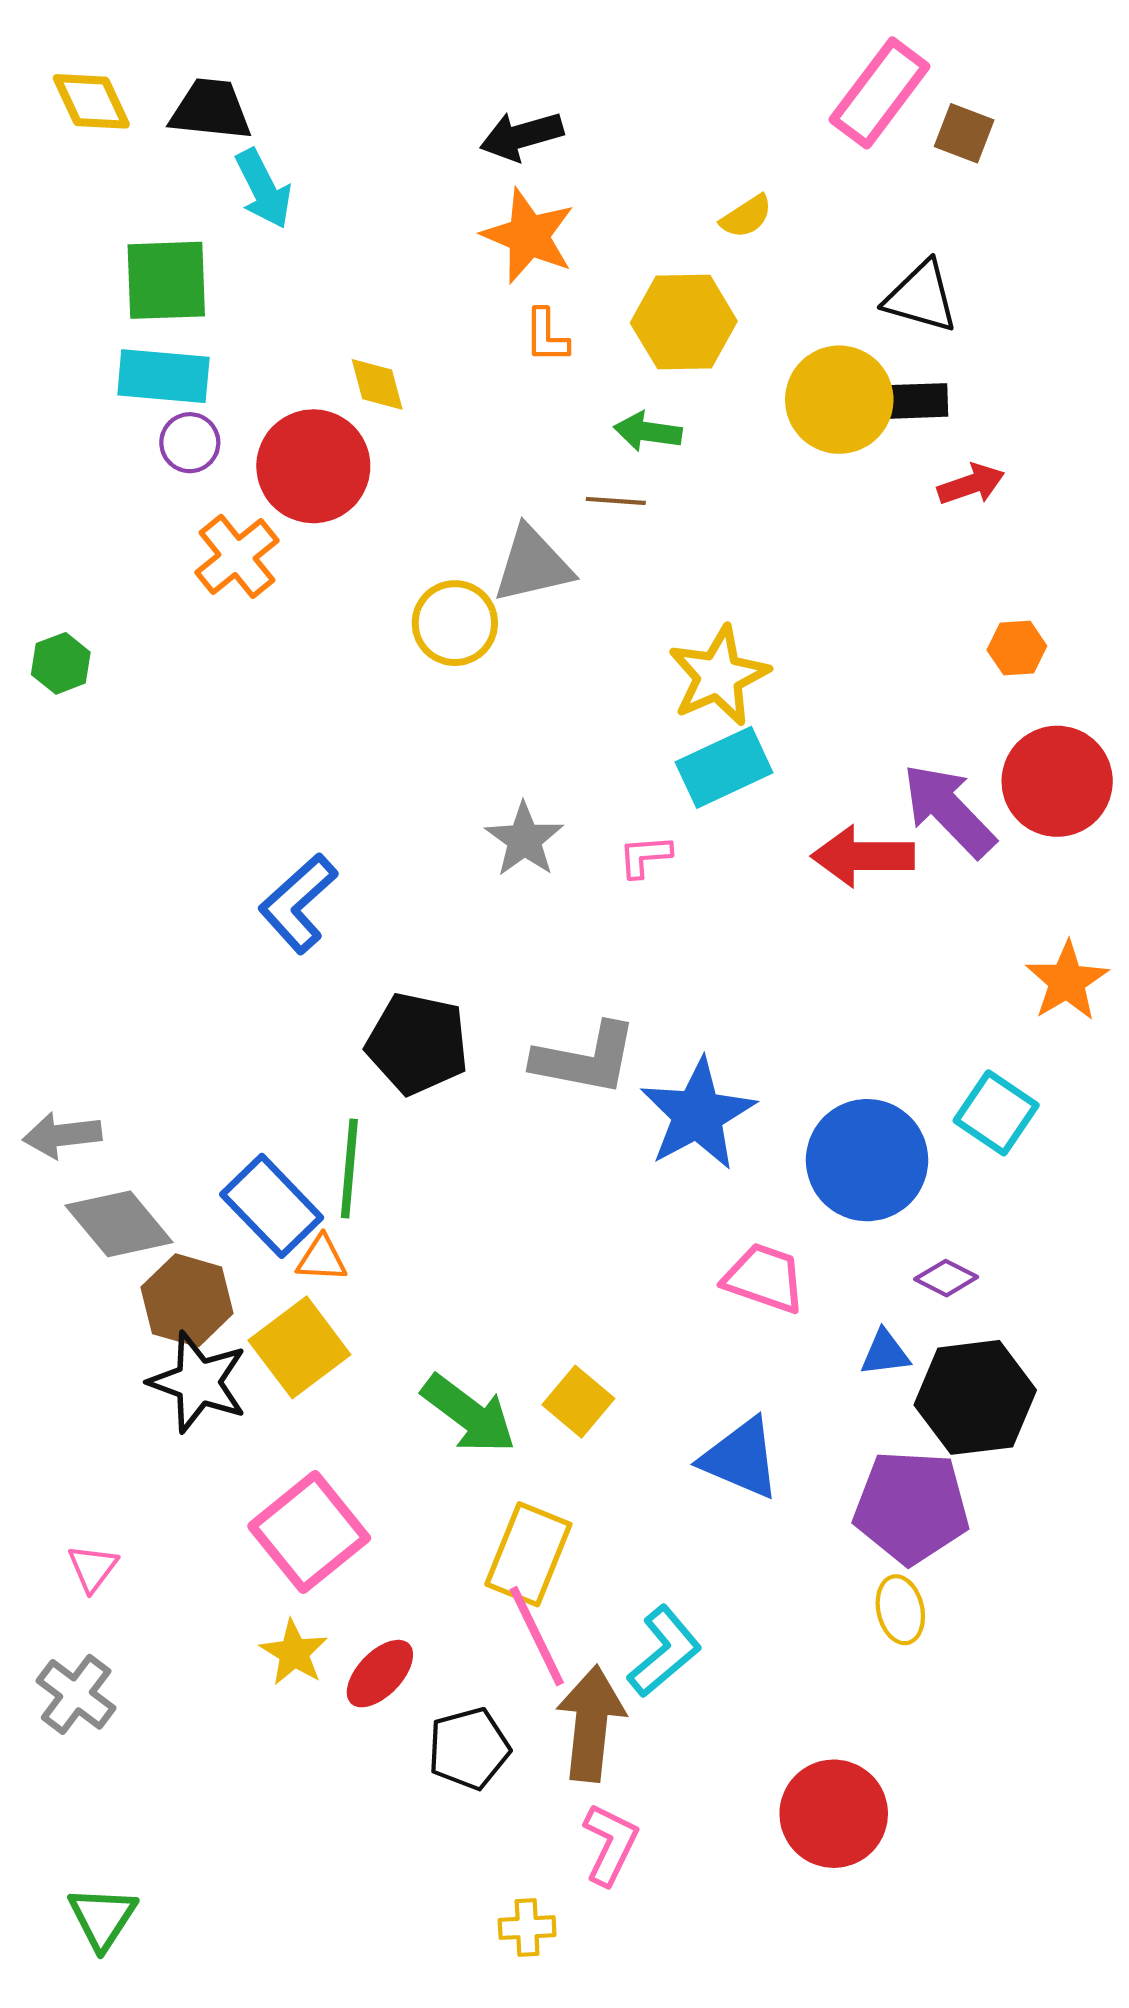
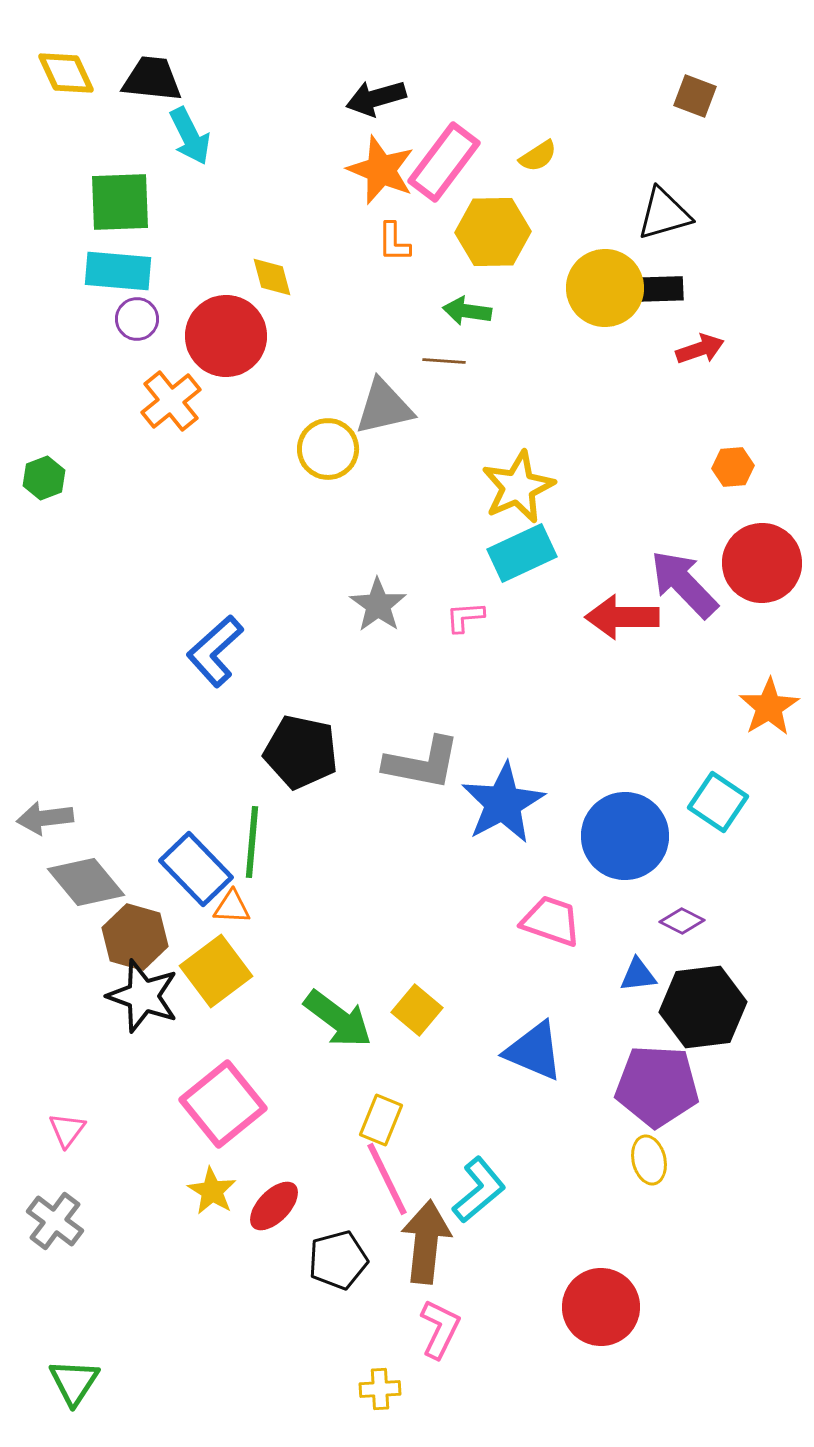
pink rectangle: (880, 93) -> (444, 162), moved
black triangle: (921, 297) -> (664, 214), turned -32
yellow rectangle: (528, 1554) -> (381, 1120), size x0.7

